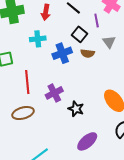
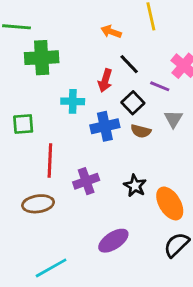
red arrow: (46, 12) -> (105, 80), moved
purple line: (97, 21) -> (160, 86), turned -64
black star: (76, 109) -> (135, 186), moved
purple ellipse: (87, 141) -> (113, 241), moved

